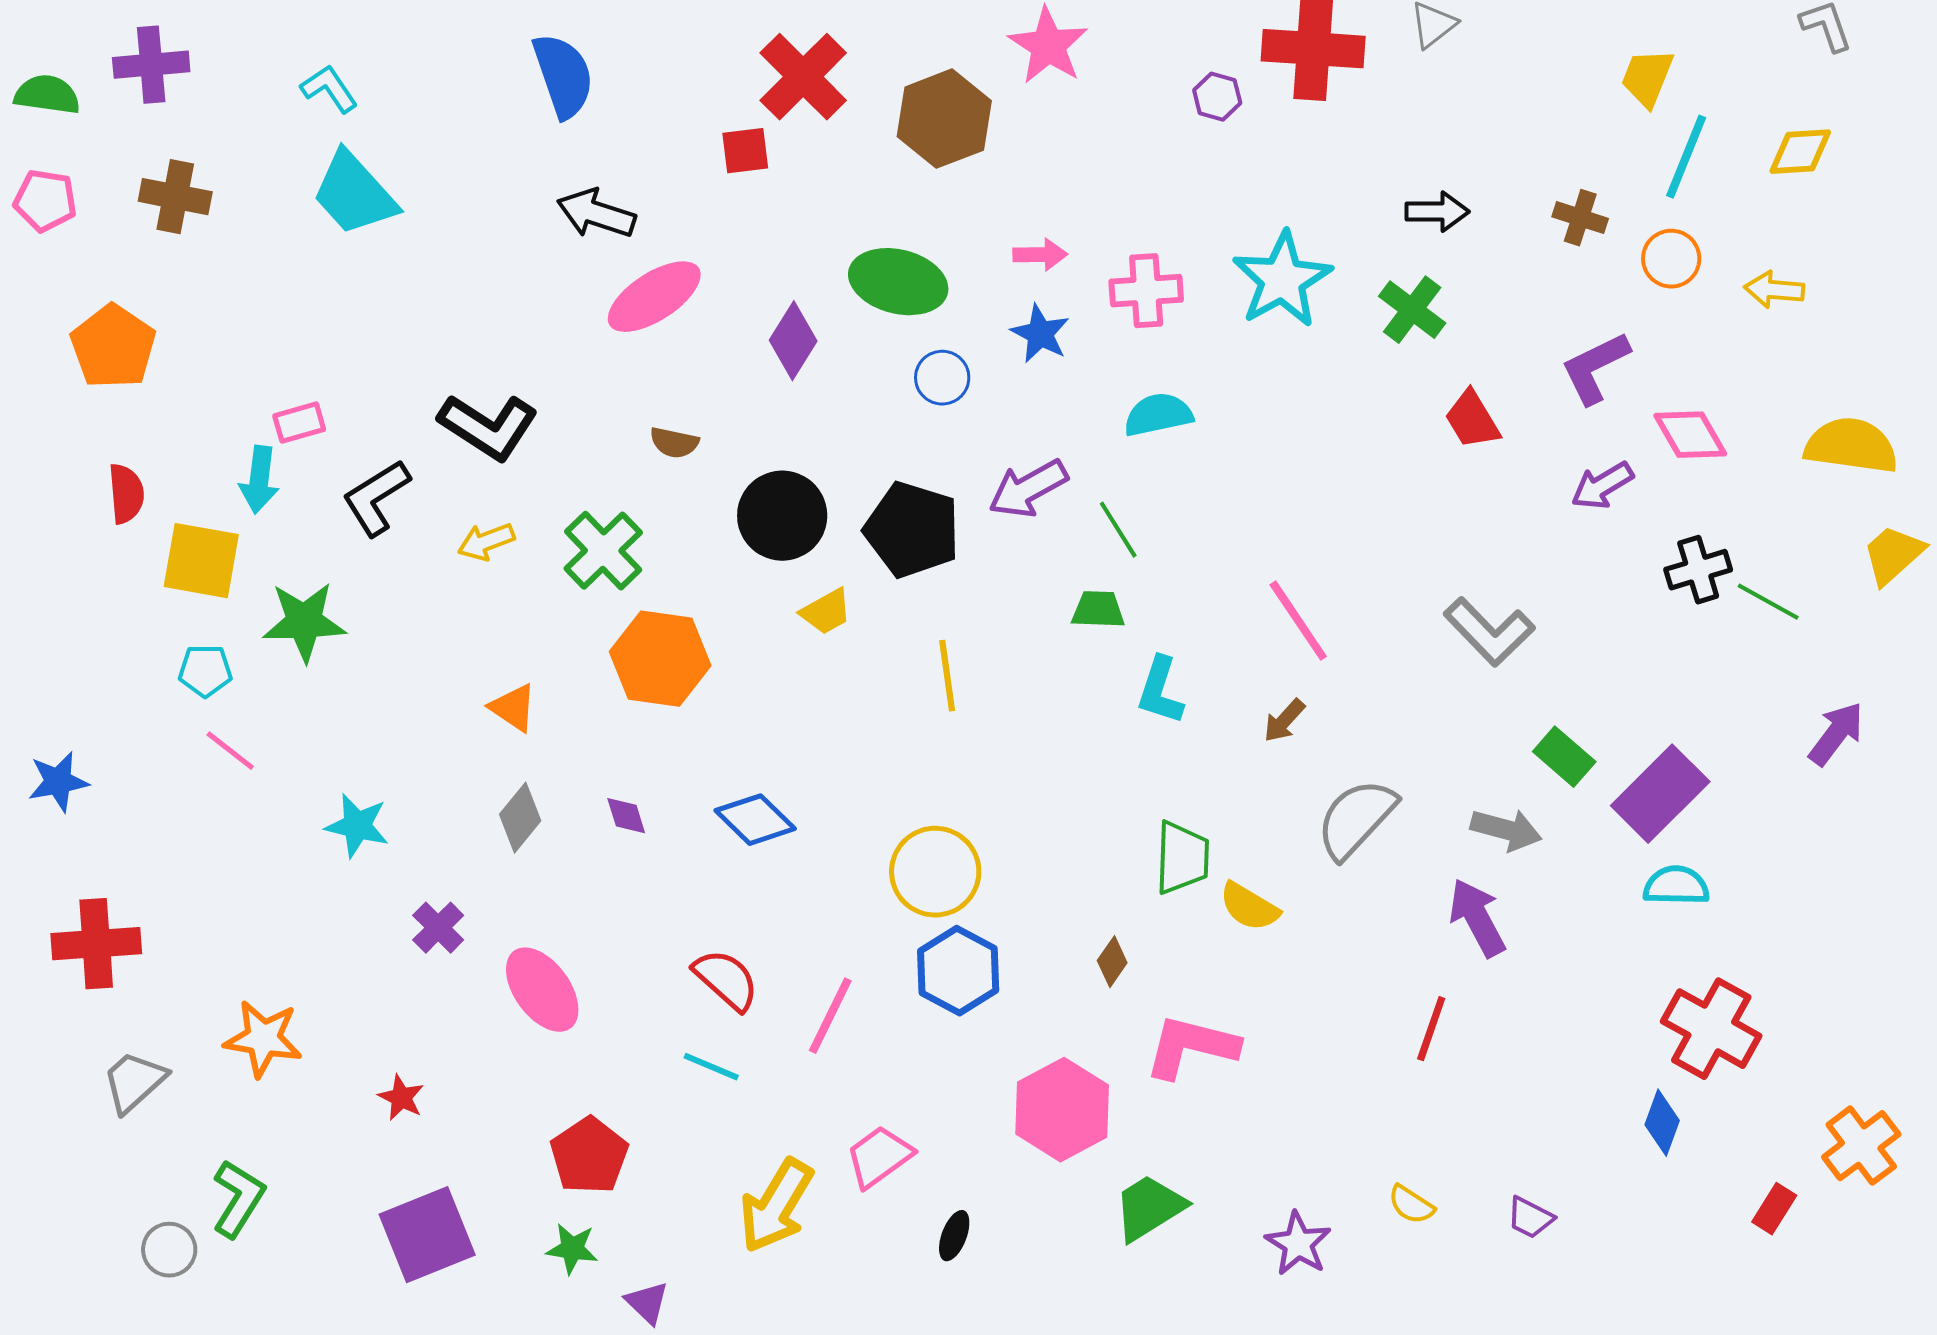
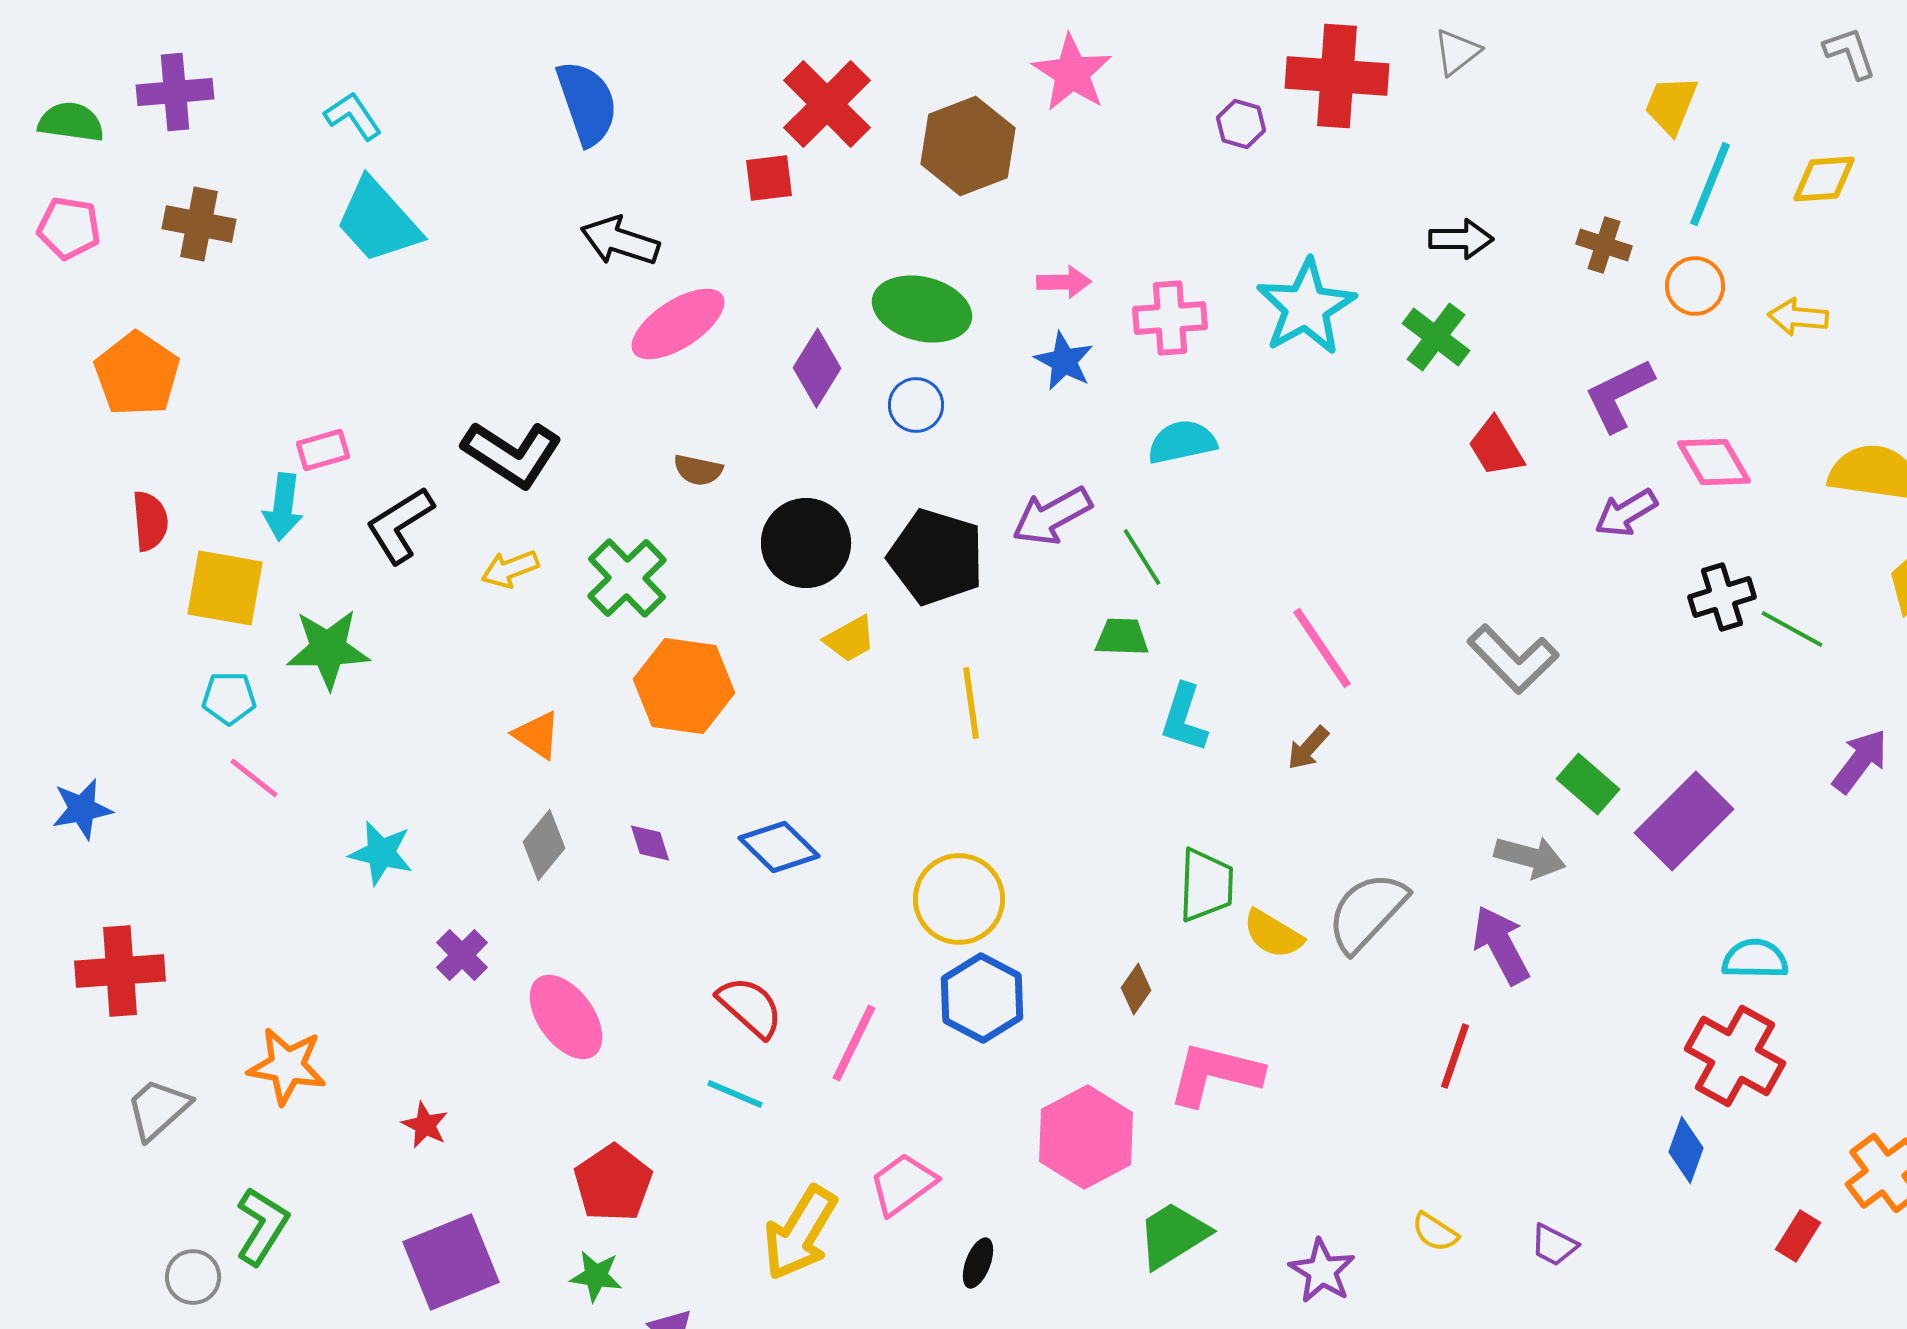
blue circle: (942, 378) -> (916, 405), moved
gray semicircle: (1356, 819) -> (1367, 912), moved
cyan semicircle: (1676, 886) -> (1755, 959), moved

